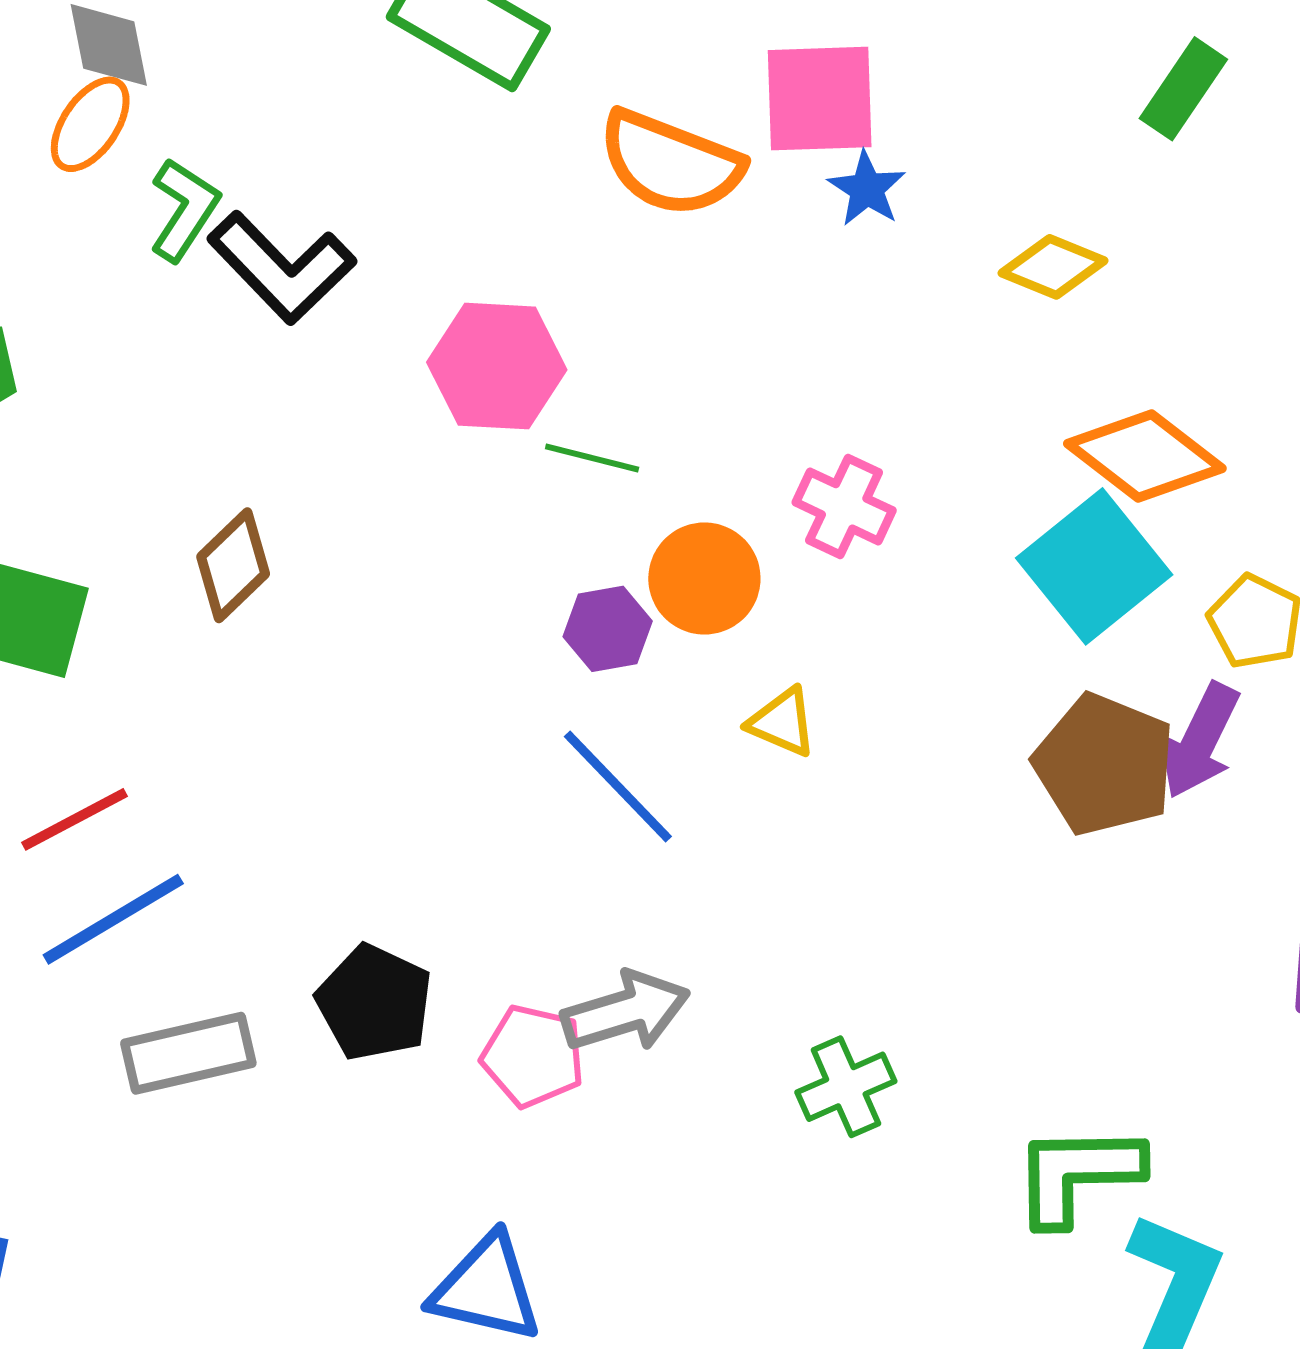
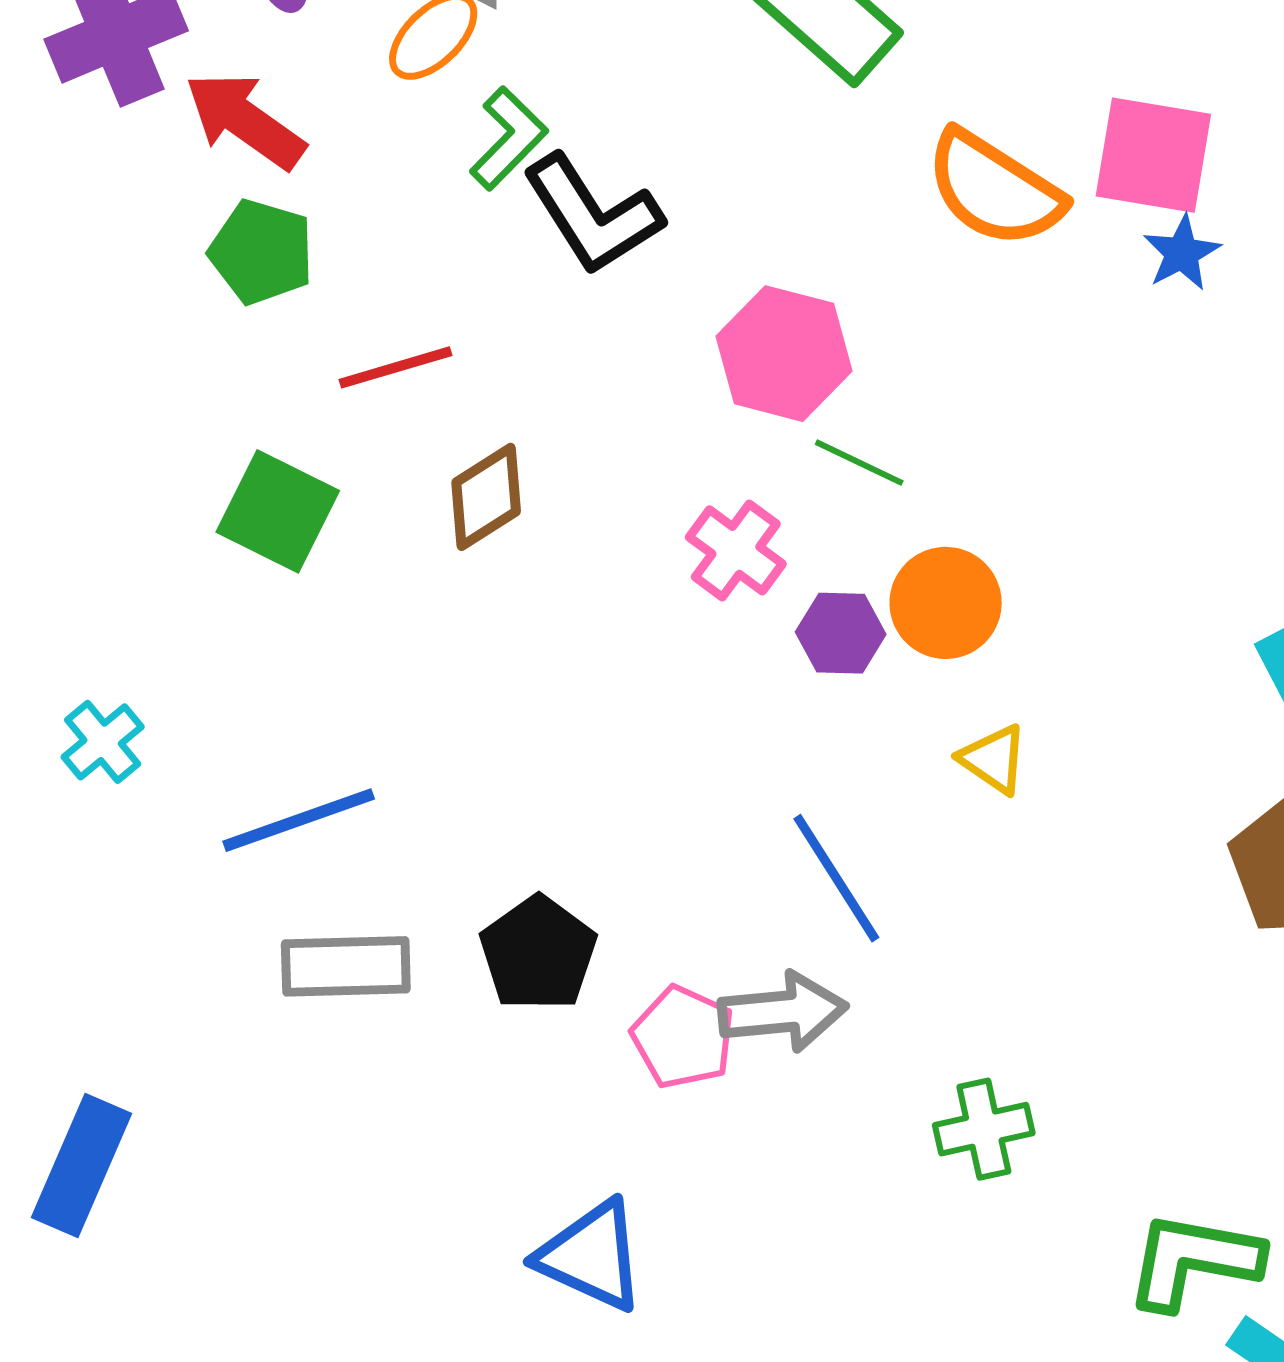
pink cross: (844, 506) -> (736, 550), moved
blue line: (618, 786) -> (836, 878), moved
red line: (74, 819) -> (396, 367), moved

